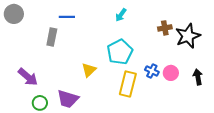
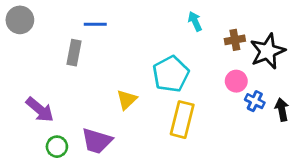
cyan arrow: (121, 15) -> (195, 21), moved, turned 120
blue cross: (152, 71) -> (255, 101), moved
pink circle: (171, 73) -> (236, 81), moved

